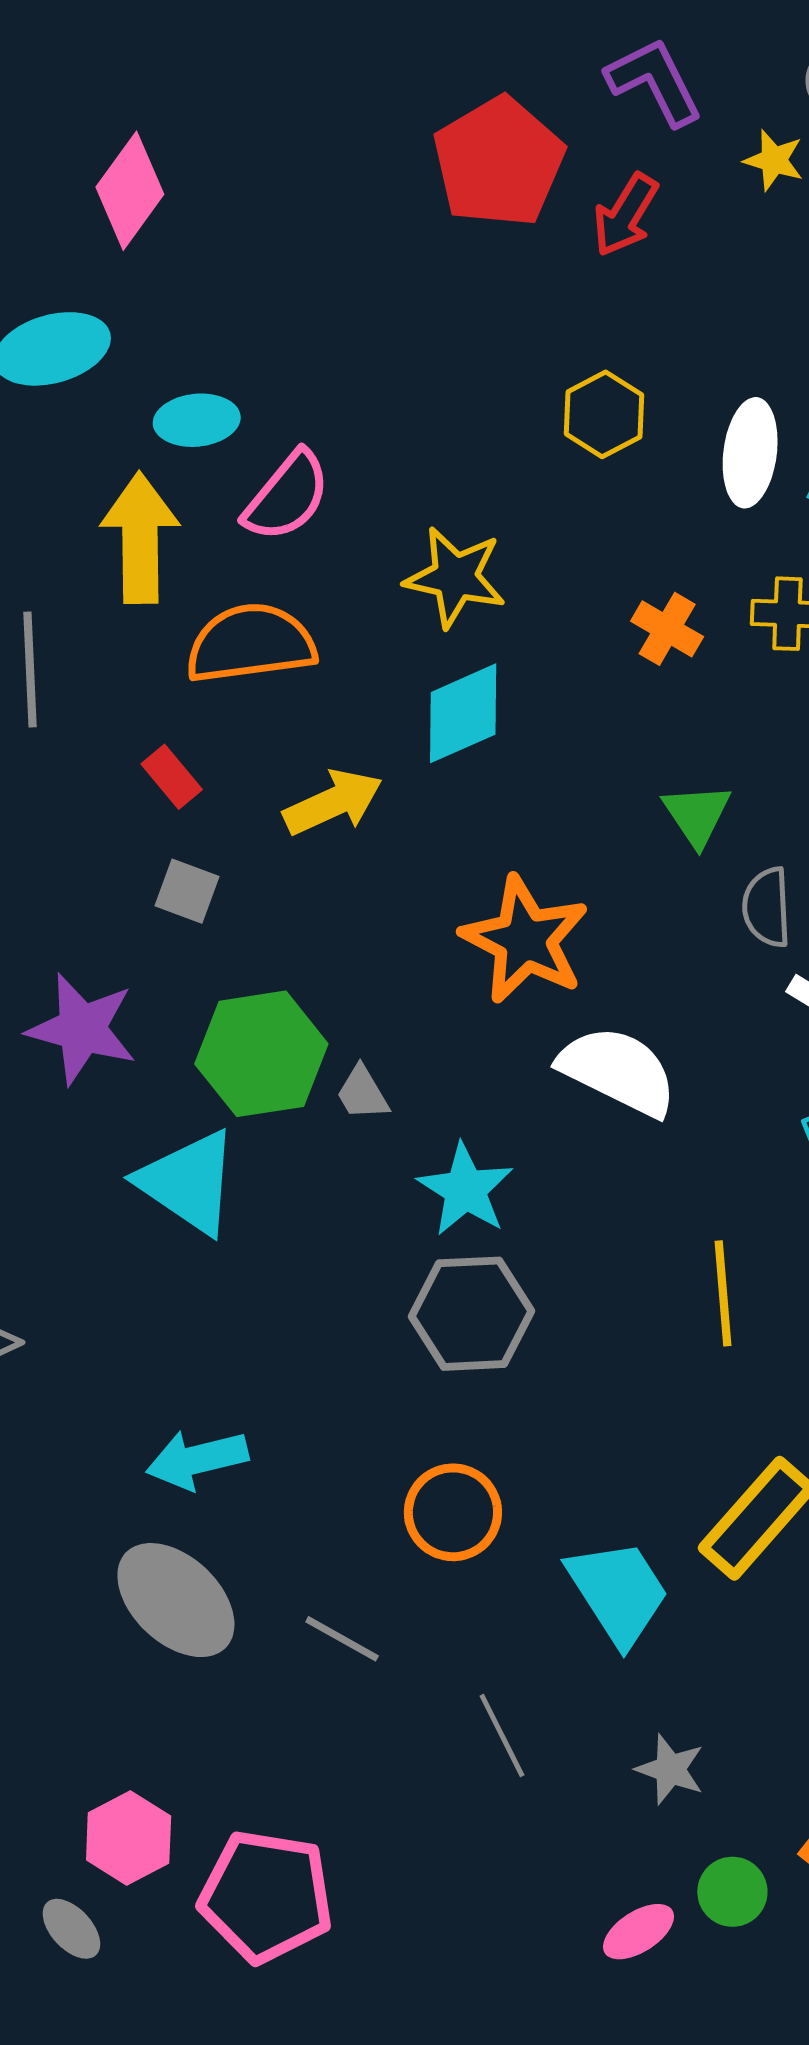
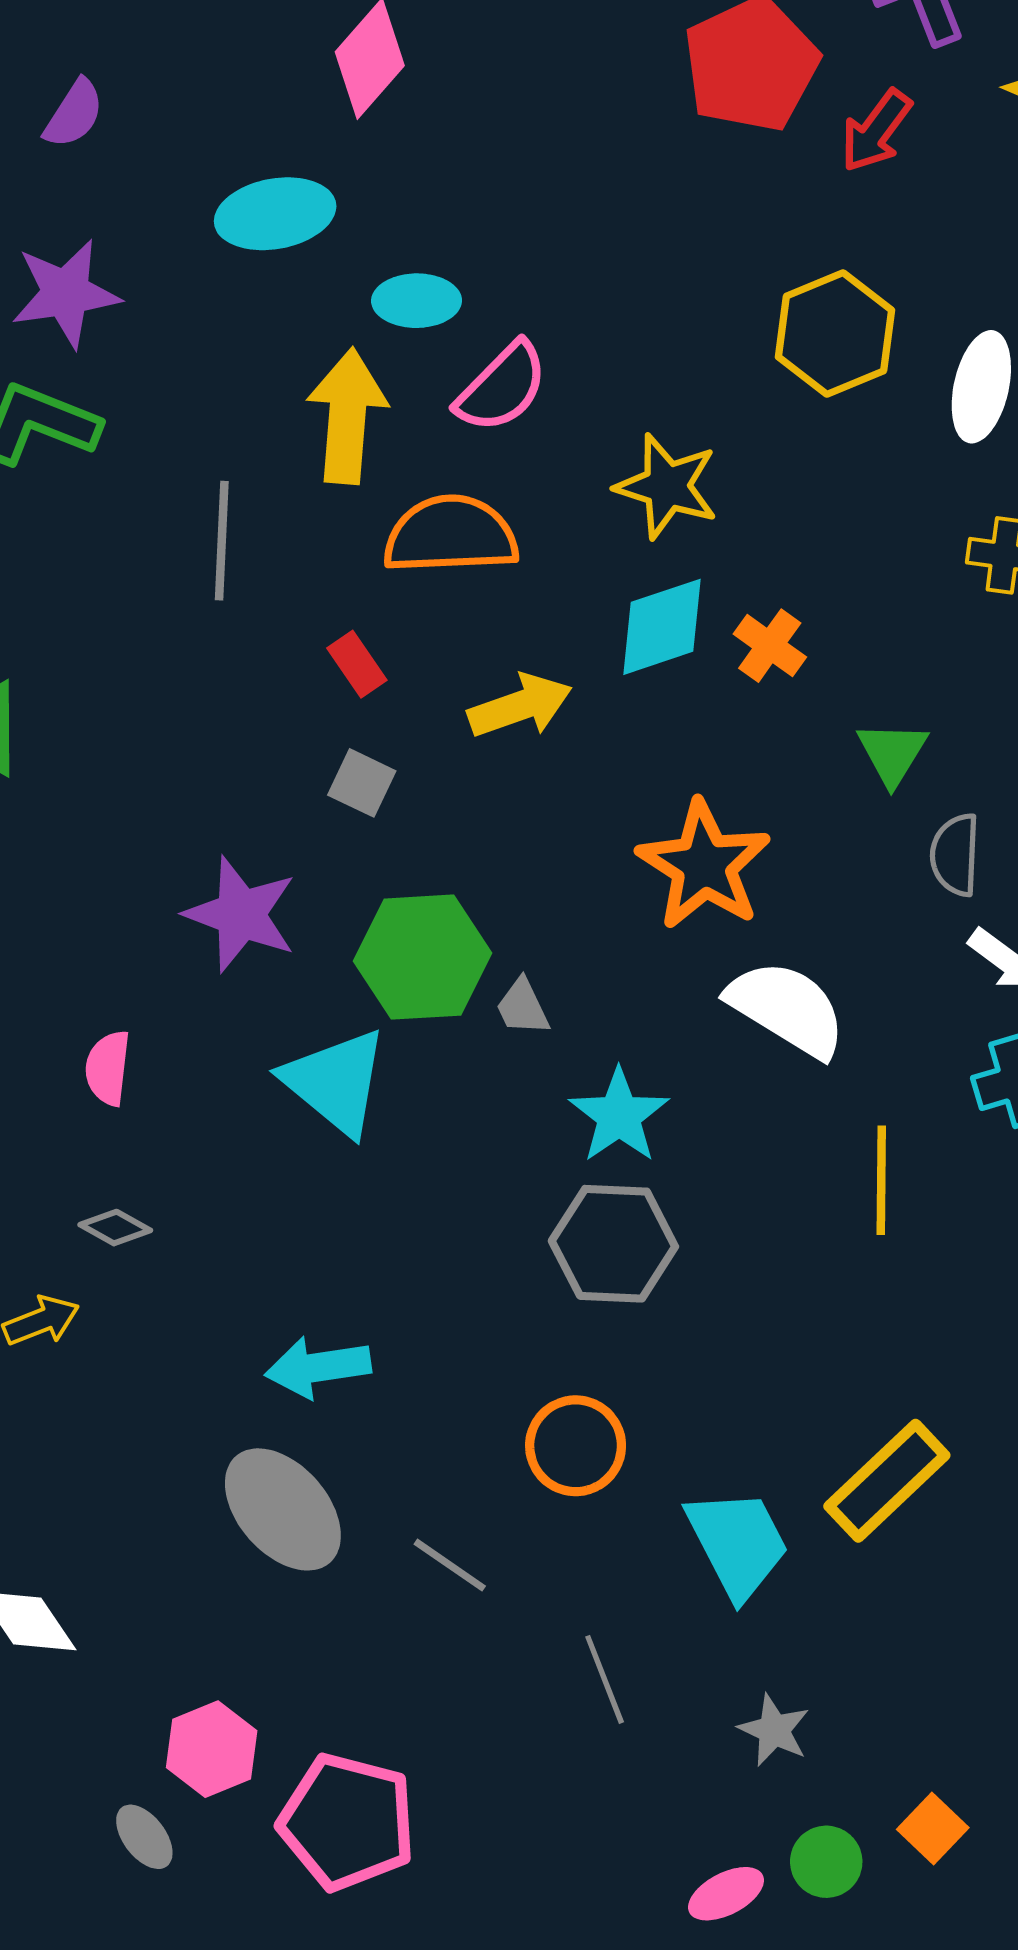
yellow hexagon: (604, 414) -> (835, 334), size x1.4
orange cross: (667, 629) -> (770, 646), moved
yellow line: (723, 1293) -> (881, 1180), moved

